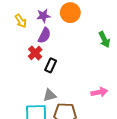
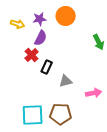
yellow arrow: (21, 21) -> (18, 24), turned -40
gray triangle: (50, 95) -> (66, 81), moved

